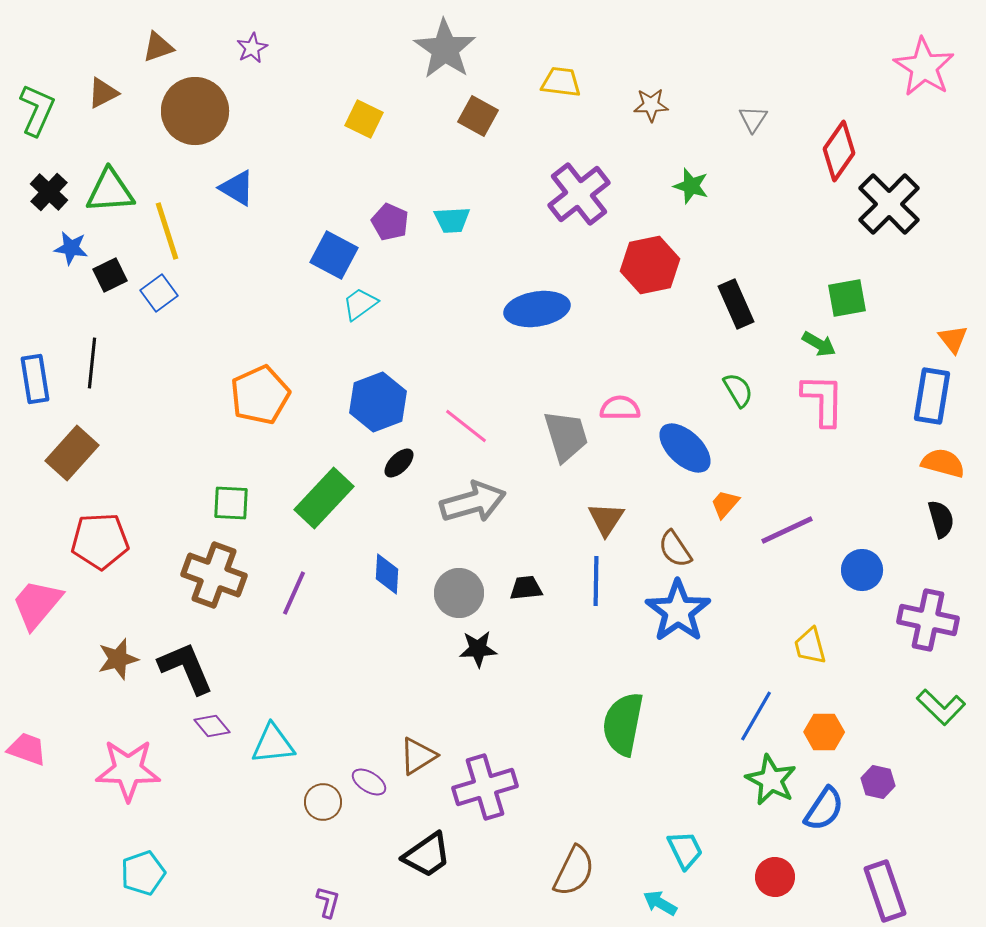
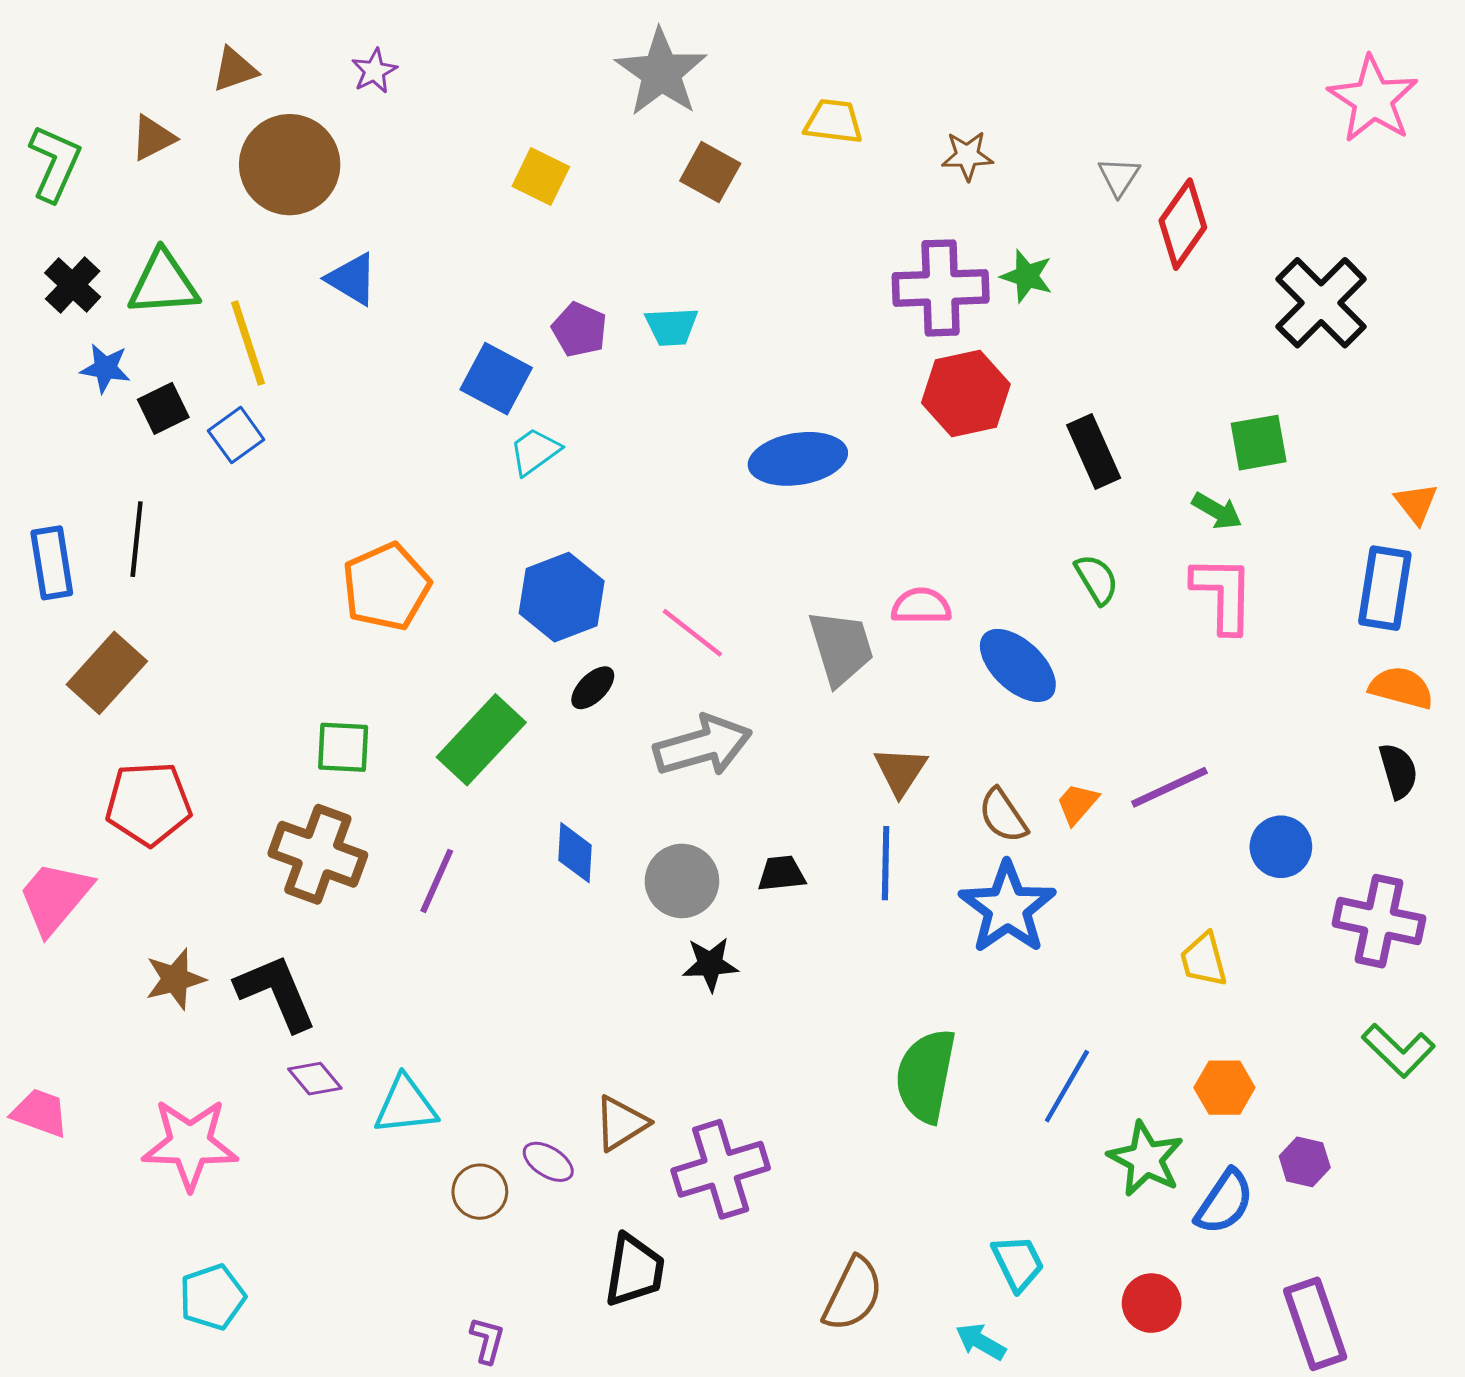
red diamond: (839, 151) -> (1183, 224), moved
purple cross: (579, 194) -> (941, 288), moved, turned 36
orange trapezoid: (725, 504) -> (1077, 804), moved
blue line: (756, 716) -> (1067, 1086), moved
black trapezoid: (427, 855) -> (634, 1270), turned -46

